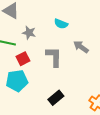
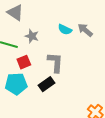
gray arrow: (81, 47) -> (85, 30), moved
black rectangle: (56, 98) -> (47, 84), moved

